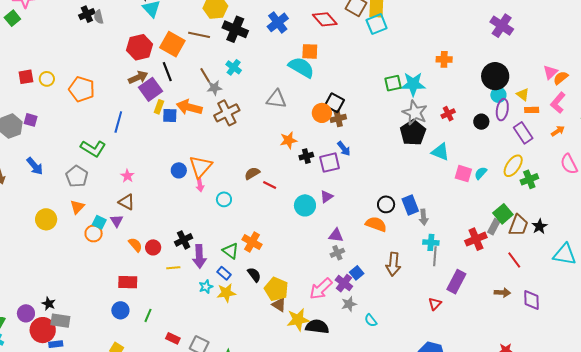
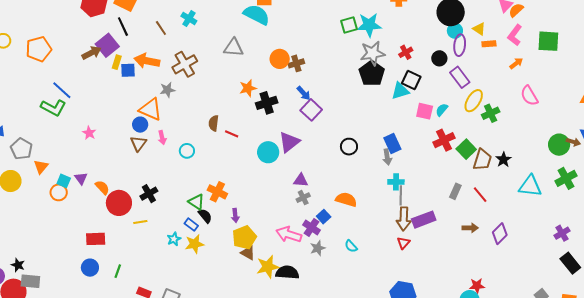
brown arrow: (138, 77) -> (91, 53), moved
gray star: (214, 88) -> (167, 90), moved
orange pentagon: (82, 89) -> (39, 49), turned -30
black square: (334, 103) -> (411, 80), moved
gray star: (415, 113) -> (373, 53), turned -30
blue line: (118, 122) -> (62, 90), moved, turned -60
purple rectangle: (523, 133) -> (460, 77), moved
cyan triangle: (440, 152) -> (400, 91), turned -36
black cross: (306, 156) -> (267, 103), size x1.5
purple square: (330, 163) -> (311, 110), moved, turned -30
orange triangle: (201, 167) -> (151, 109), moved, turned -45
brown semicircle: (252, 173) -> (214, 123), turned -49
gray pentagon: (77, 176) -> (21, 149), moved
purple triangle: (327, 197) -> (289, 142), size x1.6
brown triangle: (127, 202) -> (138, 143), moved, turned 42
blue rectangle: (410, 205) -> (392, 143), moved
orange semicircle: (376, 224) -> (346, 200), moved
gray rectangle: (494, 227) -> (455, 191), moved
red cross: (476, 239) -> (444, 140), moved
orange semicircle: (135, 245) -> (102, 187), moved
red circle: (153, 247) -> (119, 203), size x1.6
purple arrow: (199, 256) -> (235, 216), moved, size x0.6
brown arrow: (393, 264) -> (404, 219), moved
black semicircle: (254, 275) -> (205, 216), moved
purple rectangle: (456, 282) -> (424, 220), turned 45
yellow pentagon: (276, 289) -> (244, 237), turned 30
pink arrow: (321, 289) -> (289, 234), turned 65
purple diamond: (532, 300) -> (500, 234), turned 50
cyan semicircle: (371, 320) -> (351, 246), moved

